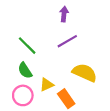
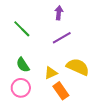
green line: (27, 46) -> (22, 29), moved
yellow triangle: (47, 85) -> (51, 73), moved

